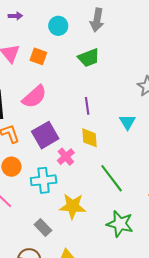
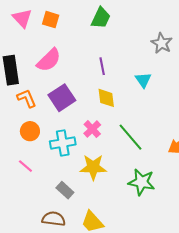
green trapezoid: (89, 58) -> (101, 18), turned -40
pink cross: (66, 157) -> (92, 129), moved

